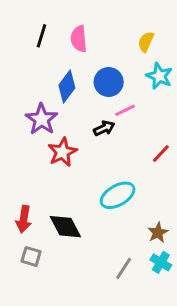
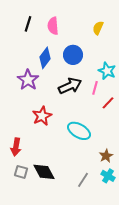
cyan star: (159, 76) -> (107, 71), moved
pink line: (125, 110) -> (95, 88), moved, turned -48
black arrow: (104, 128) -> (70, 86), size x1.6
red star: (62, 152) -> (42, 116), moved
cyan ellipse: (118, 195) -> (79, 131), turned 60
black diamond: (65, 227) -> (44, 172), moved

